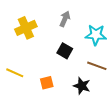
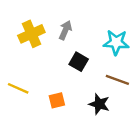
gray arrow: (65, 19) -> (65, 30), moved

